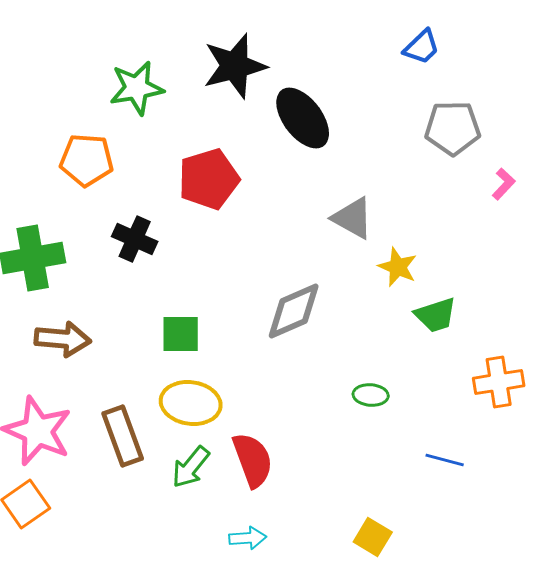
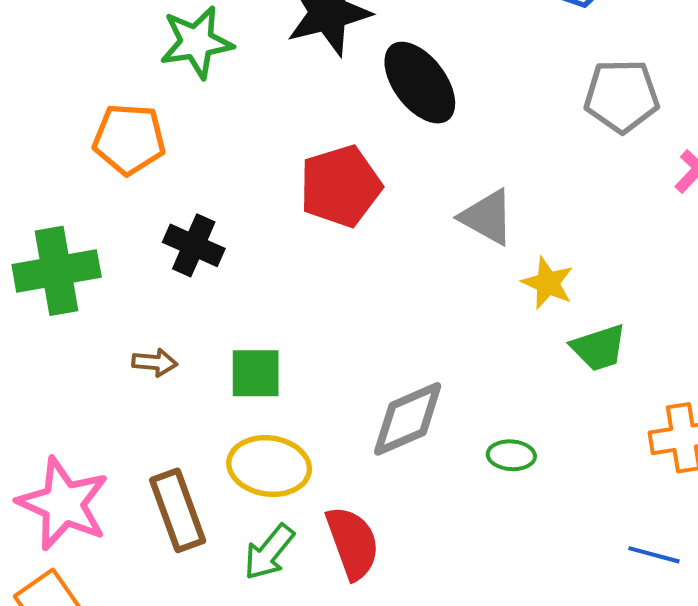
red pentagon: (209, 179) -> (340, 186), moved
gray diamond: (294, 311) -> (408, 419), moved
brown arrow: (63, 339) -> (155, 362), moved, size x0.6
blue line: (445, 460) -> (654, 555), moved

